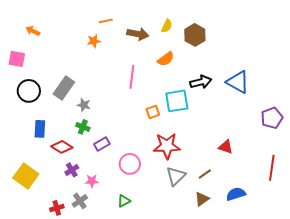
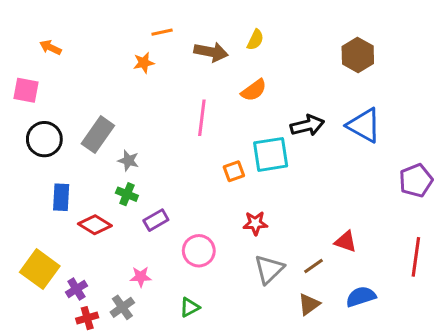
brown hexagon: (195, 35) -> (358, 55), moved
red star: (167, 146) -> (255, 223), size x0.6
red triangle: (226, 147) -> (346, 242), moved
purple cross: (72, 170) -> (76, 289), moved

